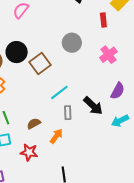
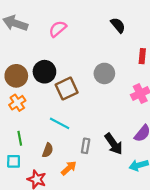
cyan line: (59, 92) -> (60, 123), moved, turned 54
brown semicircle: (34, 124) -> (48, 150), turned 128

